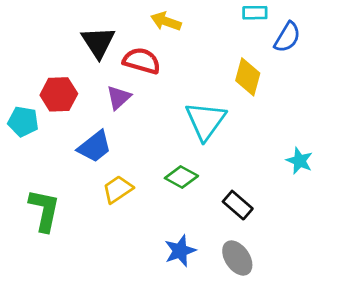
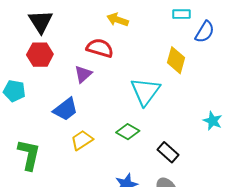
black triangle: (98, 42) -> (41, 22), moved
red hexagon: (59, 94) -> (40, 55), moved

